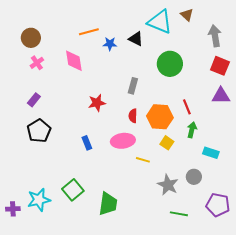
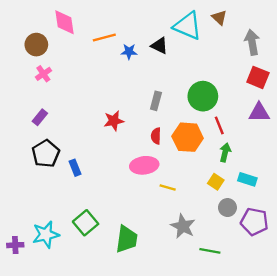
pink diamond: (74, 61) -> (64, 22), moved
green circle: (170, 64) -> (203, 96), moved
blue rectangle: (87, 143) -> (75, 168), moved
yellow square: (167, 143) -> (216, 182), moved
gray star: (168, 185) -> (183, 226), moved
purple pentagon: (218, 205) -> (254, 222), moved

